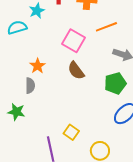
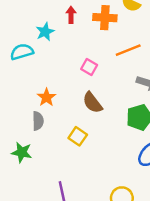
pink square: (73, 41) -> (89, 67), size x0.6
yellow square: (71, 132) -> (78, 136), moved

